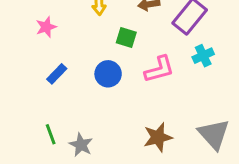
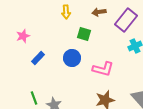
pink star: (46, 27) -> (23, 36), moved
pink L-shape: (159, 69) -> (103, 69), moved, turned 30

